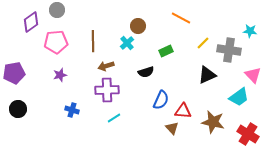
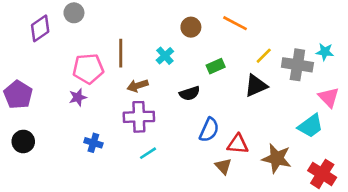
brown circle: (138, 26) -> (191, 27), moved
cyan star: (250, 31) -> (325, 52), moved
pink pentagon: (56, 42) -> (88, 69), moved
purple pentagon: (14, 73) -> (18, 95), turned -30
black triangle: (207, 75) -> (256, 86), moved

